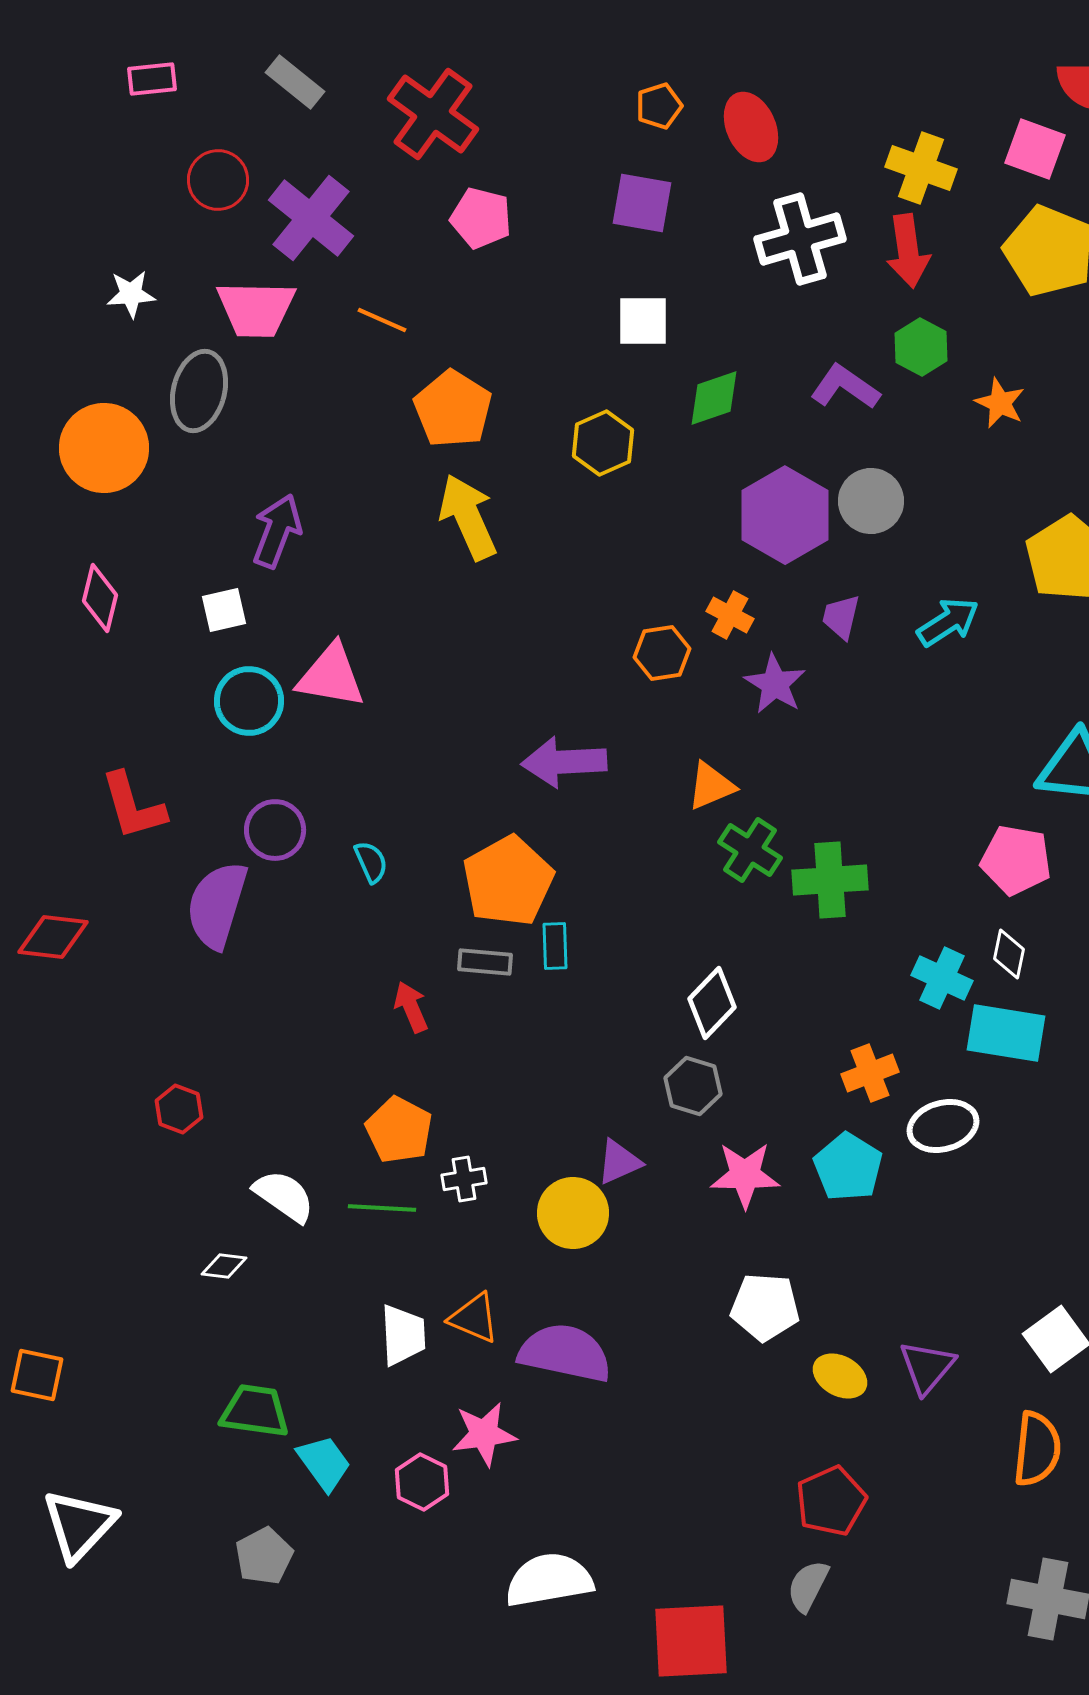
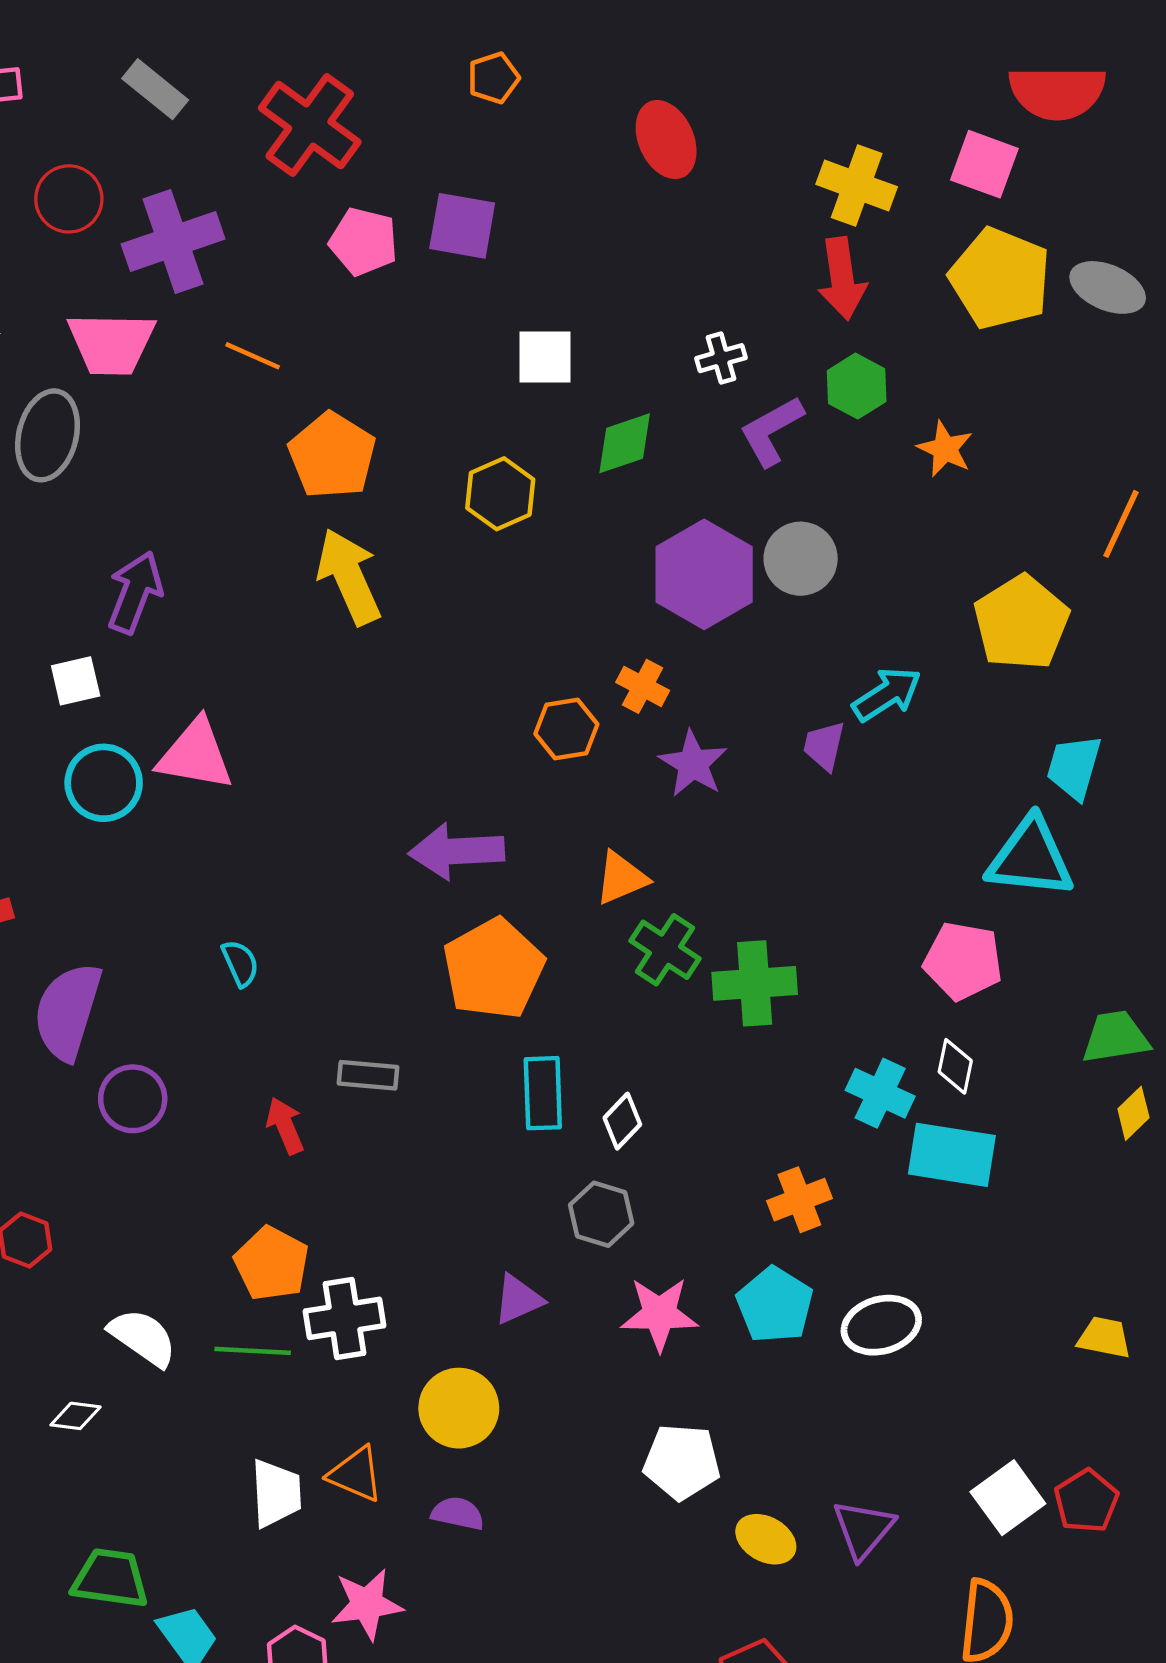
orange pentagon: (659, 106) -> (494, 78), moved
purple square: (642, 203) -> (462, 226), moved
purple cross: (311, 218) -> (173, 242), turned 32
white cross: (800, 239) -> (721, 358), moved, size x0.5
purple L-shape: (845, 387) -> (771, 431), turned -64
purple trapezoid: (841, 617) -> (824, 746), moved
purple circle: (275, 830) -> (133, 1099), moved
orange pentagon: (508, 881) -> (494, 969), moved
cyan rectangle: (555, 946) -> (543, 1093), moved, size x1.4
white diamond: (712, 1003) -> (622, 1121), size x0.7
white ellipse: (943, 1126) -> (881, 1325), moved
white cross: (464, 1179) -> (344, 1318), size x1.6
yellow circle: (573, 1213) -> (459, 1408), moved
purple semicircle: (565, 1353) -> (458, 1513), size x0.5

